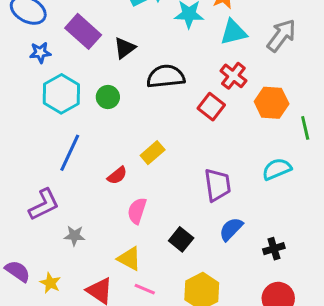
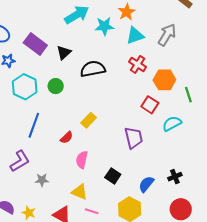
red square: (211, 107) -> (150, 105), moved
blue semicircle: (231, 229) -> (146, 184), moved

